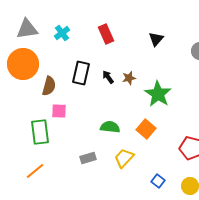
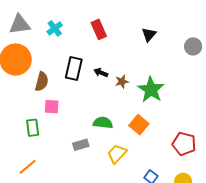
black arrow: (108, 77) -> (101, 73), turned -32
brown star: (129, 78) -> (122, 82), moved
green rectangle: (40, 132) -> (33, 128), size x0.7
gray rectangle: (88, 158) -> (81, 145), moved

